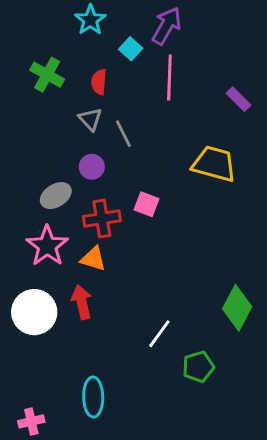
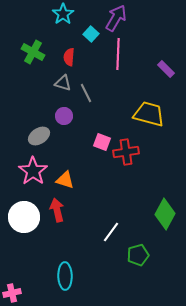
gray triangle: (90, 119) -> (63, 83), turned -30
red cross: (102, 219) -> (126, 152), moved
pink cross: (31, 421) -> (12, 293), moved

